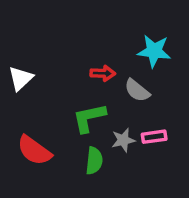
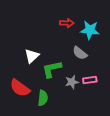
red arrow: (103, 73) -> (67, 23), moved
white triangle: (21, 78) -> (32, 56), moved
green semicircle: (94, 161) -> (43, 98), moved

